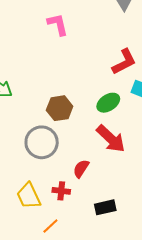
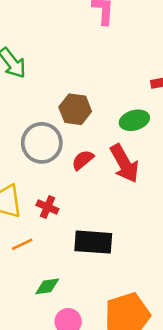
red semicircle: (81, 169) -> (83, 160), moved
black rectangle: (105, 207) -> (93, 242), size x1.4

